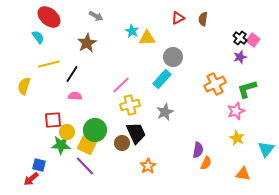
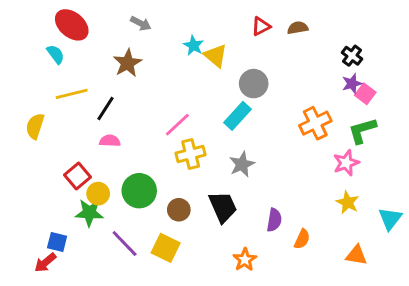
brown semicircle: (203, 19) -> (298, 28), turned 72
yellow triangle: (147, 38) -> (216, 56), turned 42
pink square: (253, 40) -> (365, 94), moved
red square: (53, 120) -> (78, 176), turned -36
black trapezoid: (136, 133) -> (223, 207), moved
yellow square: (87, 145) -> (166, 248), moved
purple semicircle: (198, 150) -> (274, 220), moved
orange star: (148, 166) -> (245, 260), moved

